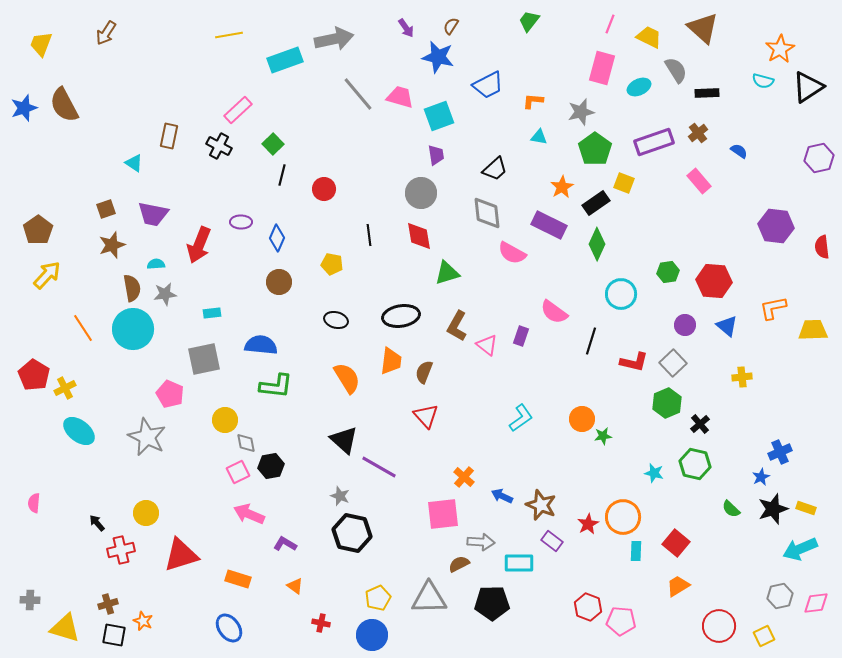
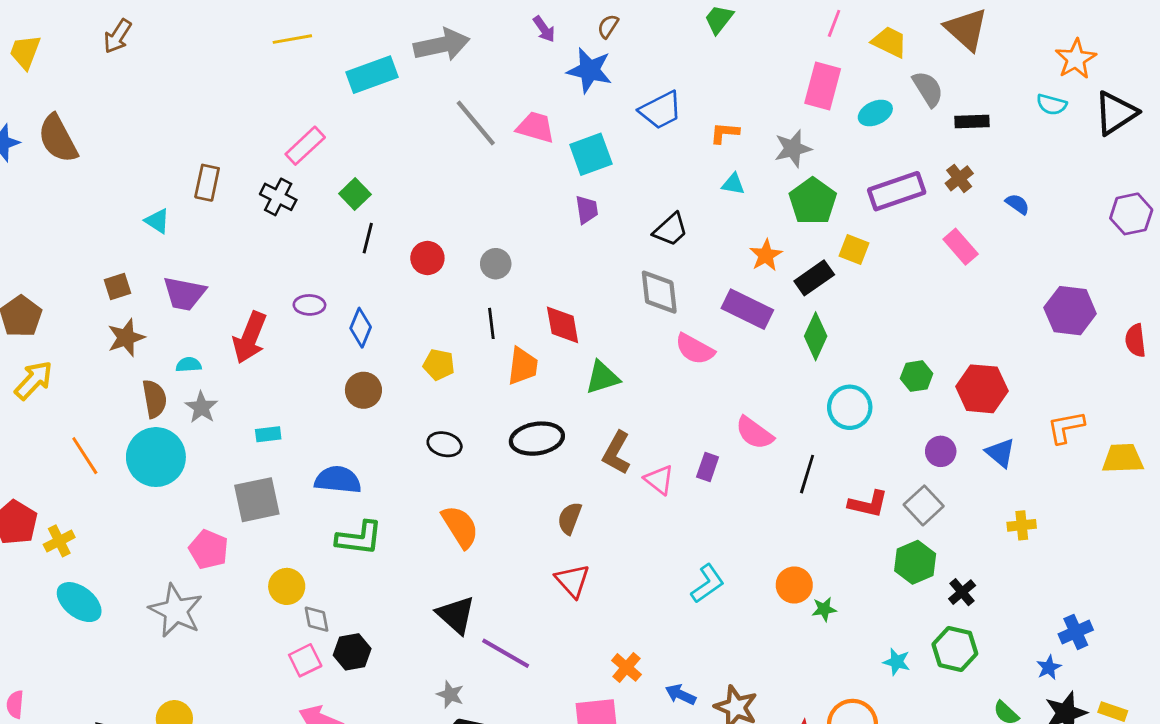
gray circle: (421, 193) -> (496, 264), moved, size x0.7
gray star: (165, 294) -> (201, 407), turned -30
orange trapezoid: (391, 361) -> (523, 366), moved

